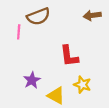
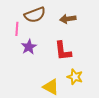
brown arrow: (92, 15) -> (68, 19), moved
purple star: (32, 80) -> (29, 47), moved

